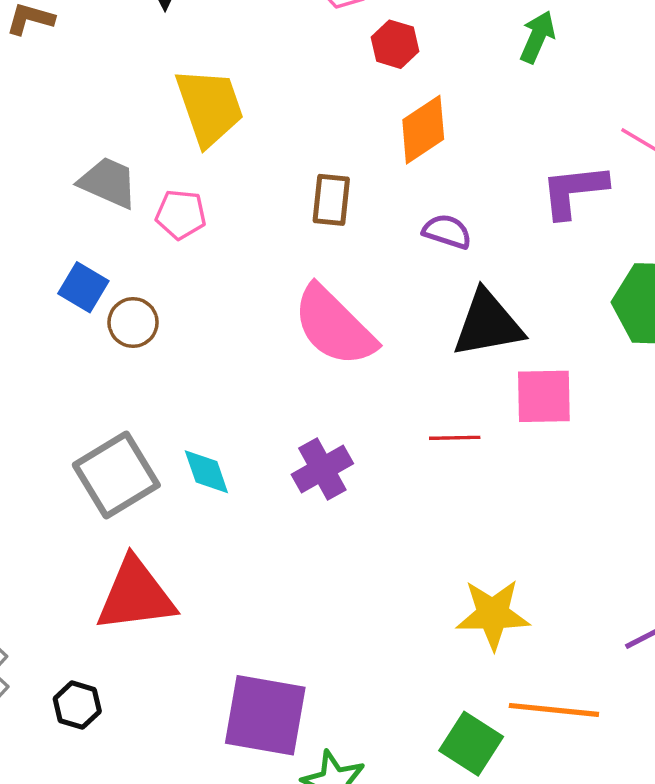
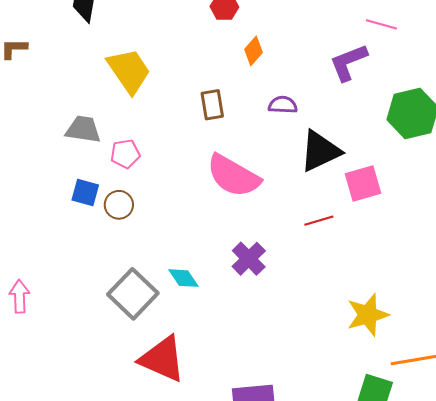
orange diamond: (423, 130) -> (254, 51), size x0.7
pink pentagon: (181, 214) -> (125, 154), moved
red triangle: (136, 595) -> (162, 359), turned 46

